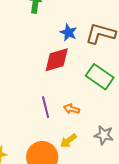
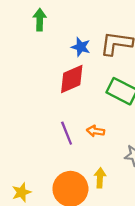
yellow arrow: (68, 141) -> (100, 178), moved, turned 138

